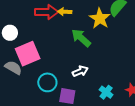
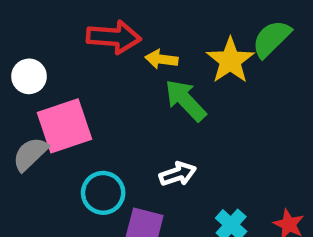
yellow arrow: (65, 12) -> (161, 59), moved
gray semicircle: (13, 68) -> (30, 154), turned -78

